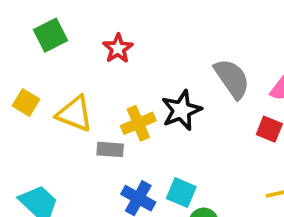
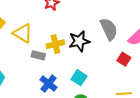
cyan square: (181, 193) -> (79, 78), moved

